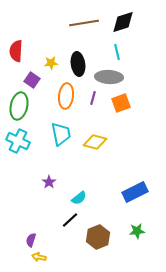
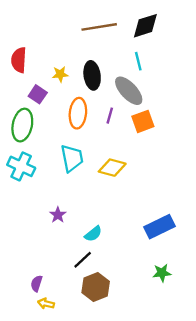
gray ellipse: (109, 77) -> (129, 91), turned 44
brown hexagon: (98, 237) -> (96, 287), moved

